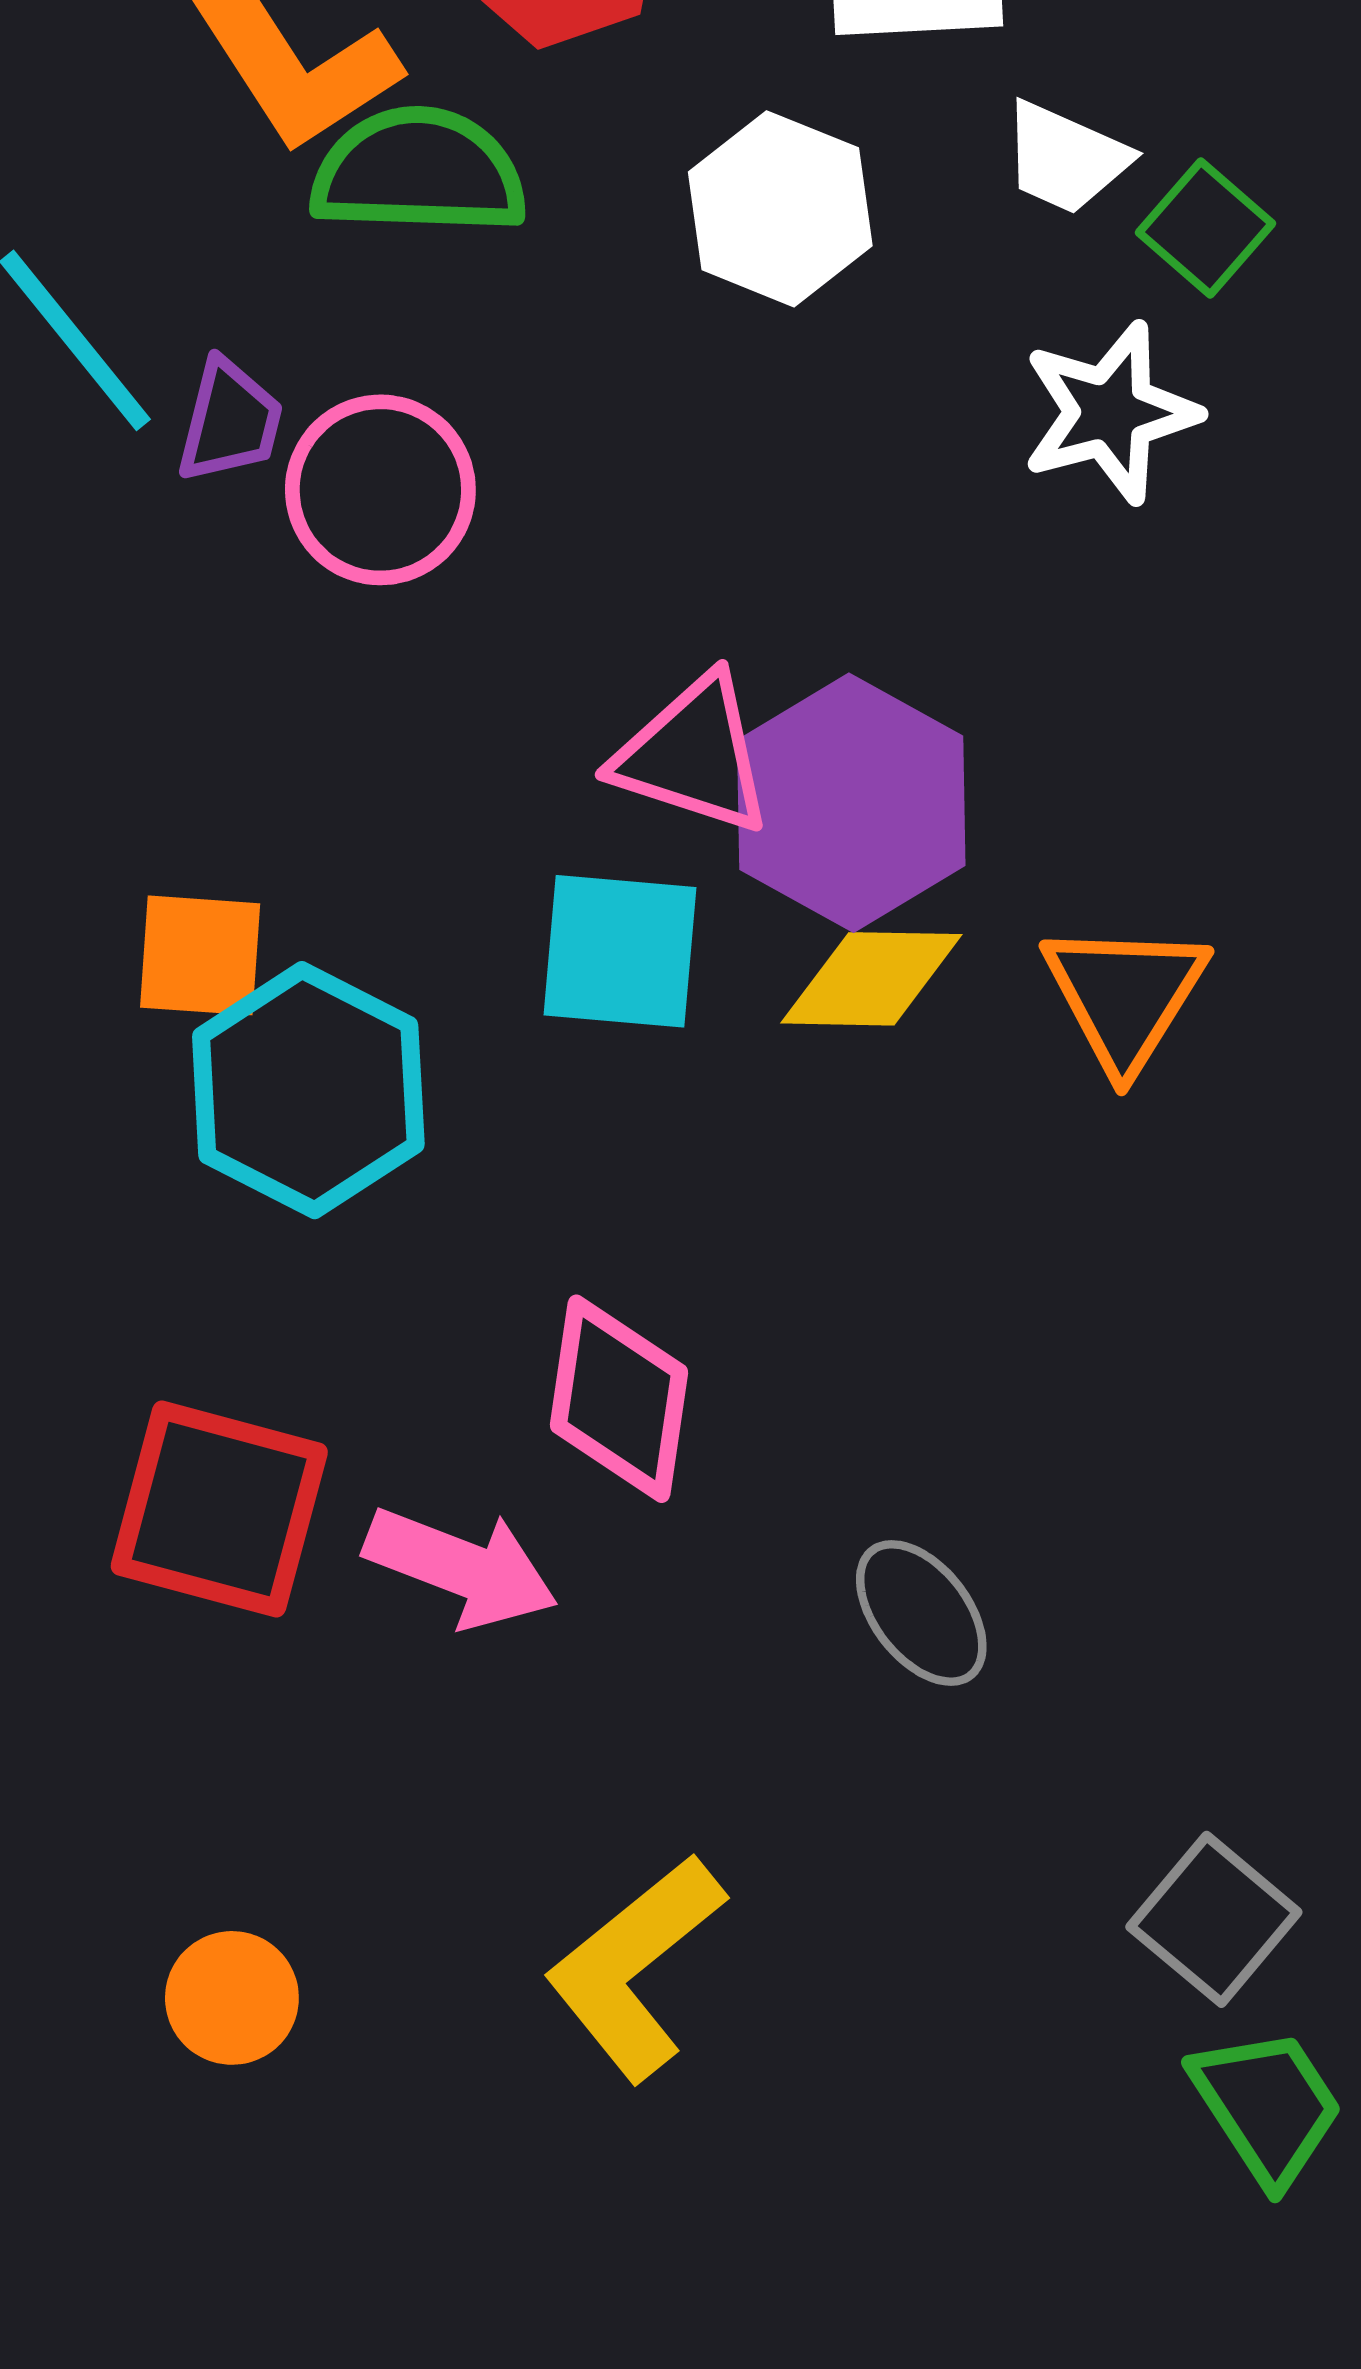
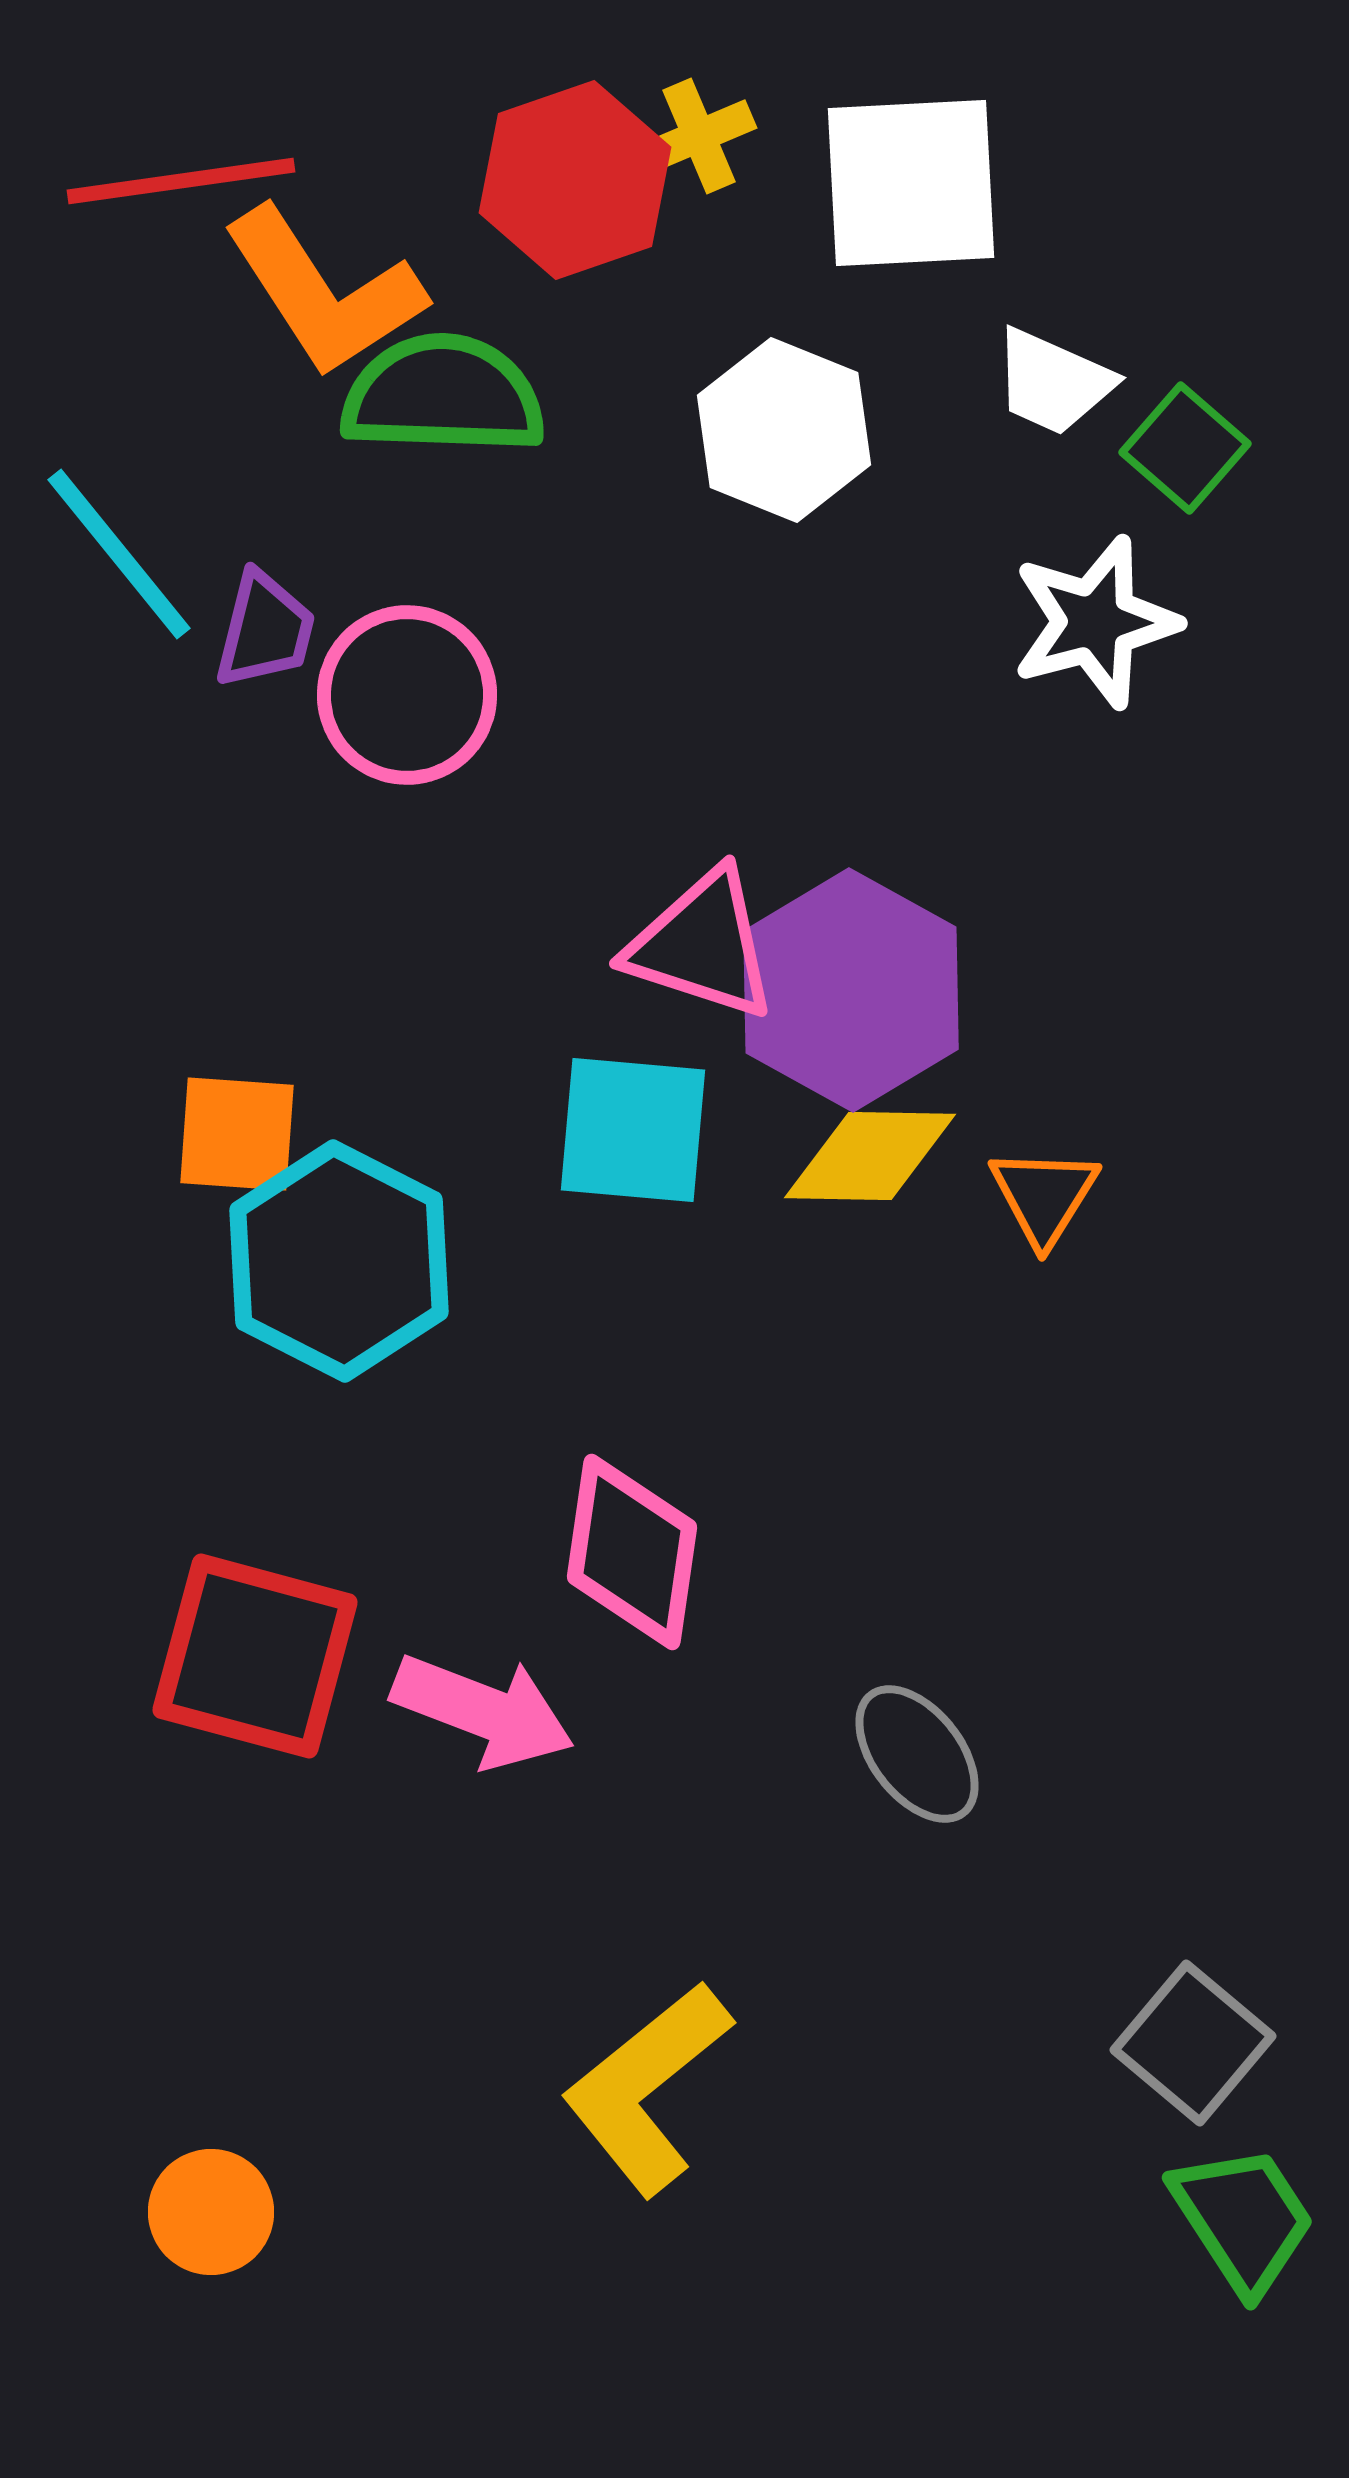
orange triangle: (1125, 996) -> (1044, 1196), moved, size x0.7
orange circle: (232, 1998) -> (211, 2212), moved

